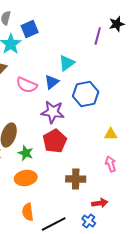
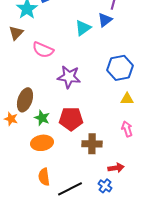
blue triangle: (52, 82) -> (105, 20), moved
blue hexagon: (86, 94) -> (120, 68), moved
red pentagon: (55, 141) -> (71, 119), moved, turned 30

